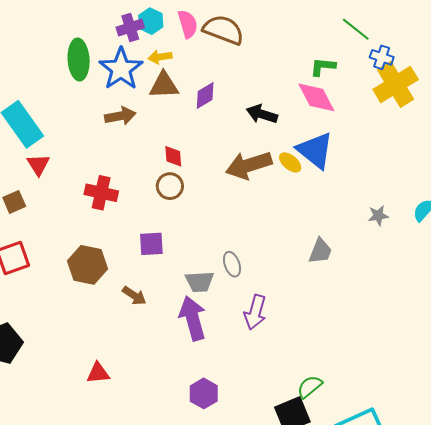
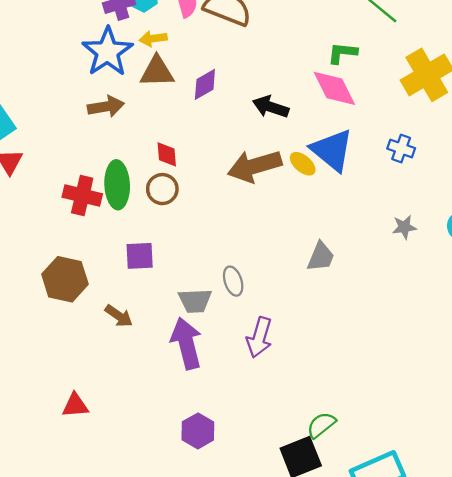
blue cross: (382, 57) -> (401, 148), moved
green ellipse: (79, 60) -> (117, 185), moved
gray trapezoid: (320, 251) -> (321, 257), moved

